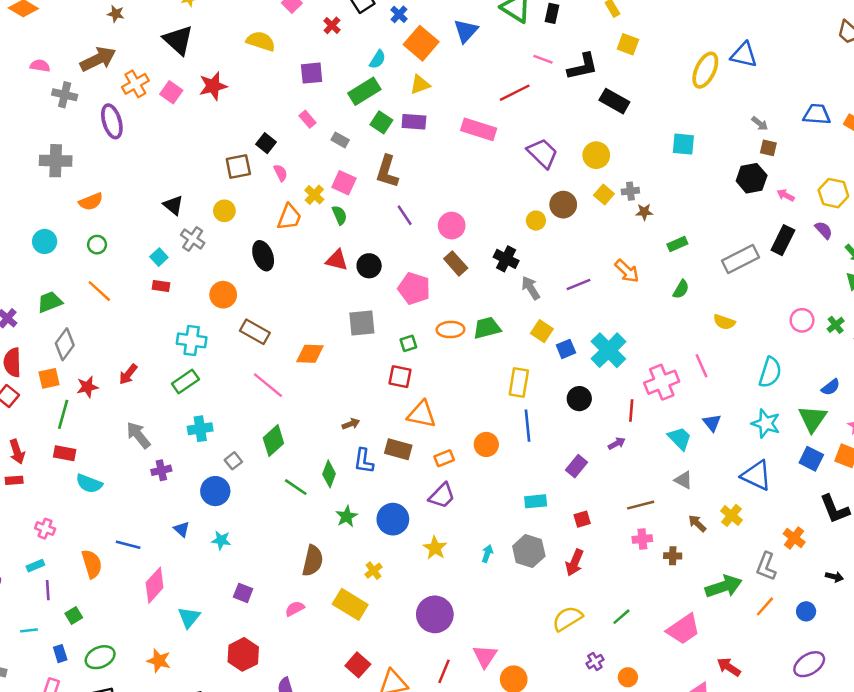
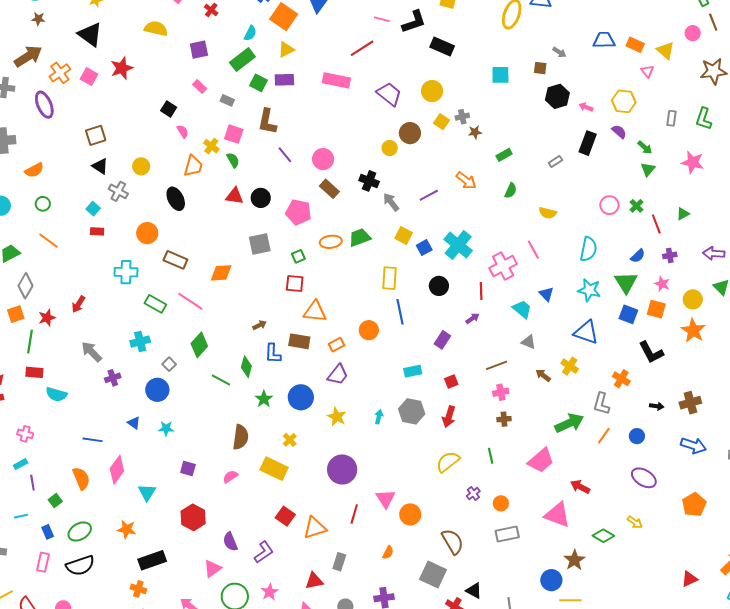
brown square: (768, 148) -> (540, 68), moved
brown square: (238, 166) -> (96, 135), moved
gray rectangle: (740, 259) -> (555, 162), size x0.5
green rectangle: (185, 381) -> (155, 304), moved, turned 70
brown cross: (673, 556) -> (504, 419), moved
orange semicircle: (92, 564) -> (81, 478), moved
green line: (621, 617) -> (491, 456), turned -56
purple ellipse: (809, 664) -> (644, 478), turned 70

